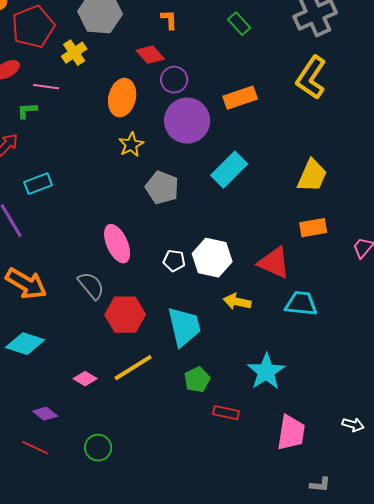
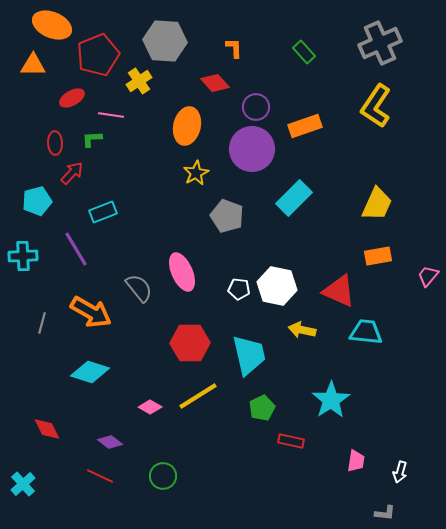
purple circle: (174, 80) -> (256, 107), moved
gray semicircle: (91, 286) -> (139, 288), moved
white arrow: (353, 425) -> (400, 472), moved, turned 90
pink trapezoid: (291, 433) -> (356, 461), size x0.6

